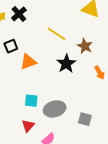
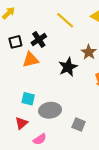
black cross: (19, 14) -> (39, 40), moved
yellow line: (56, 34) -> (65, 20), moved

